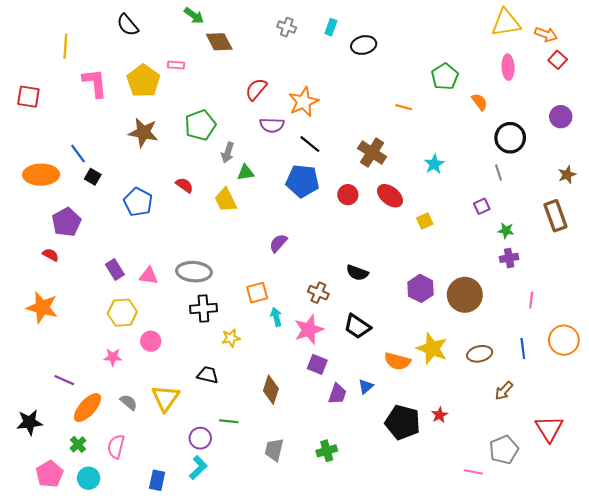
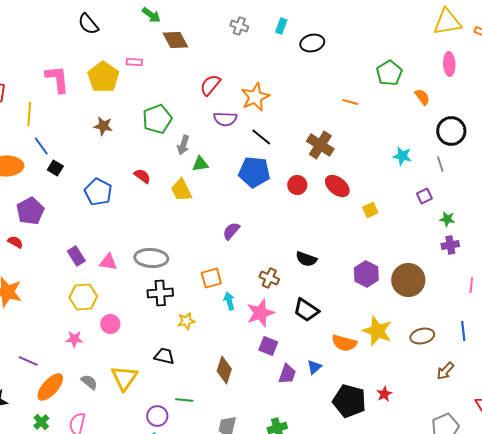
yellow line: (65, 46) -> (29, 114), moved
brown star: (143, 132) -> (103, 126), size x0.7
cyan star: (434, 164) -> (402, 156), moved, turned -30

